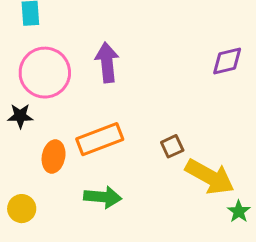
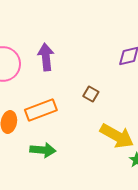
brown square: (172, 146) -> (91, 94), moved, turned -35

